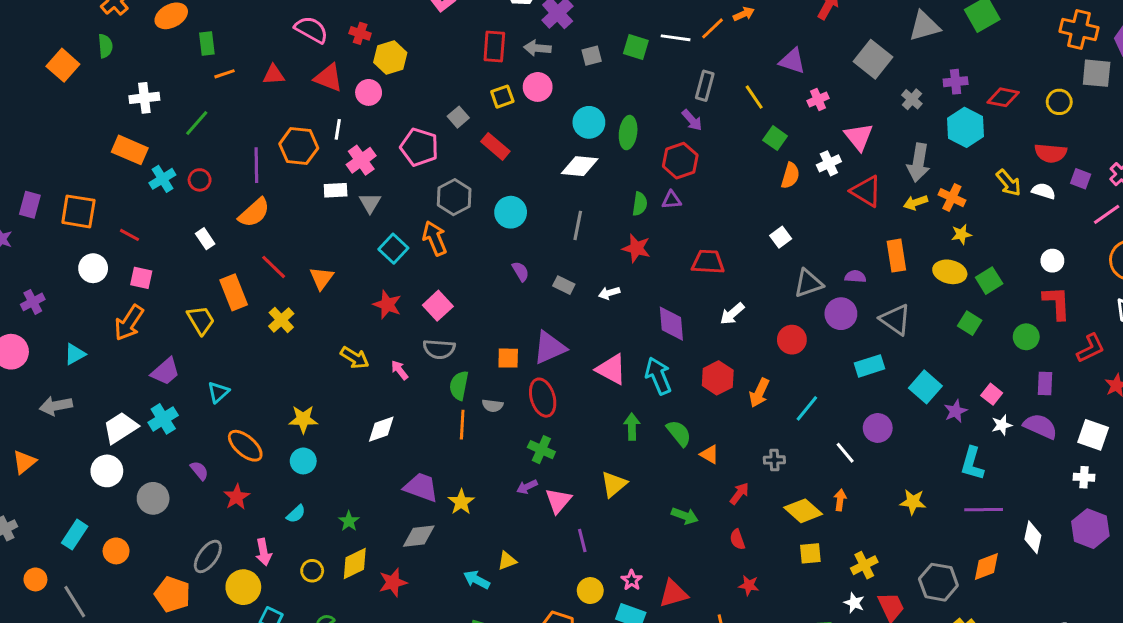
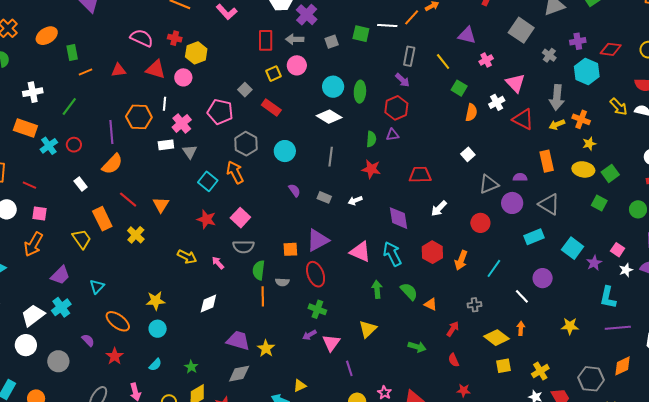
white diamond: (580, 166) -> (329, 117), turned 30

